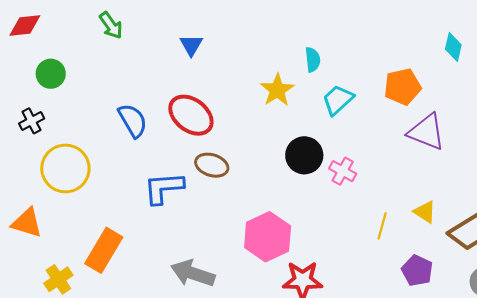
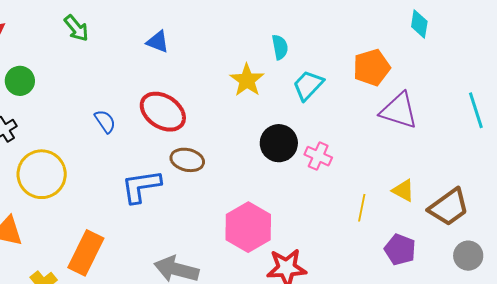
blue triangle: (191, 45) -> (158, 42), turned -35
blue semicircle: (133, 121) -> (105, 121), size x0.7

